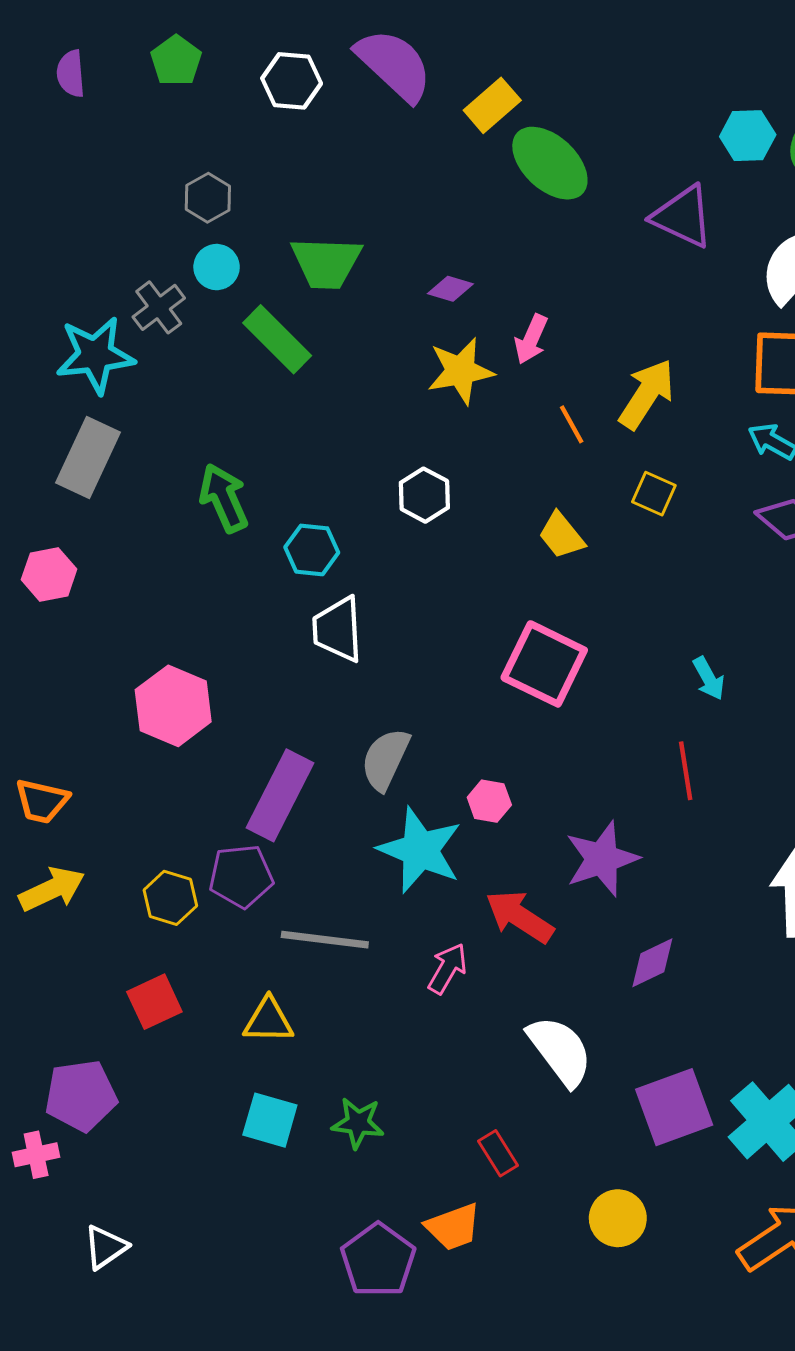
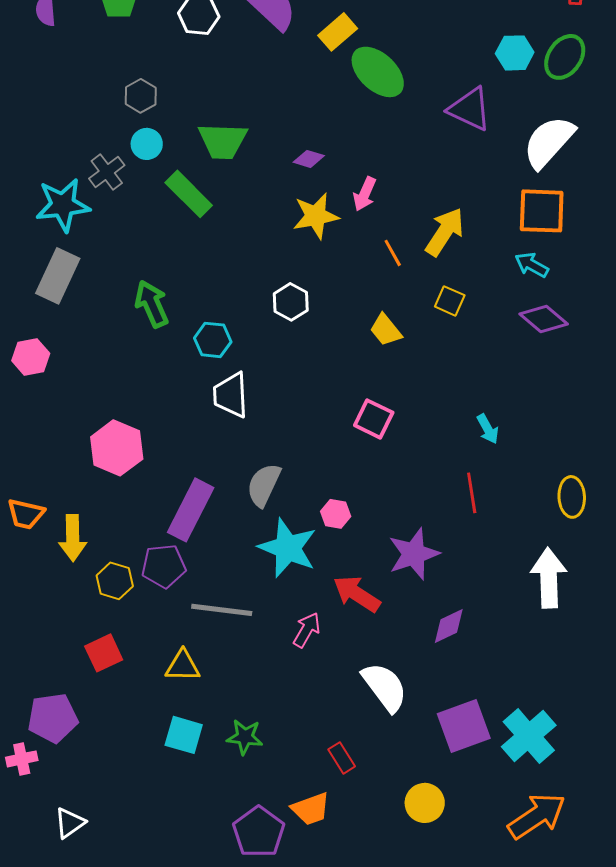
pink square: (544, 664) -> (374, 419), size x0.7
yellow arrow: (52, 889) -> (73, 538), moved, turned 114

